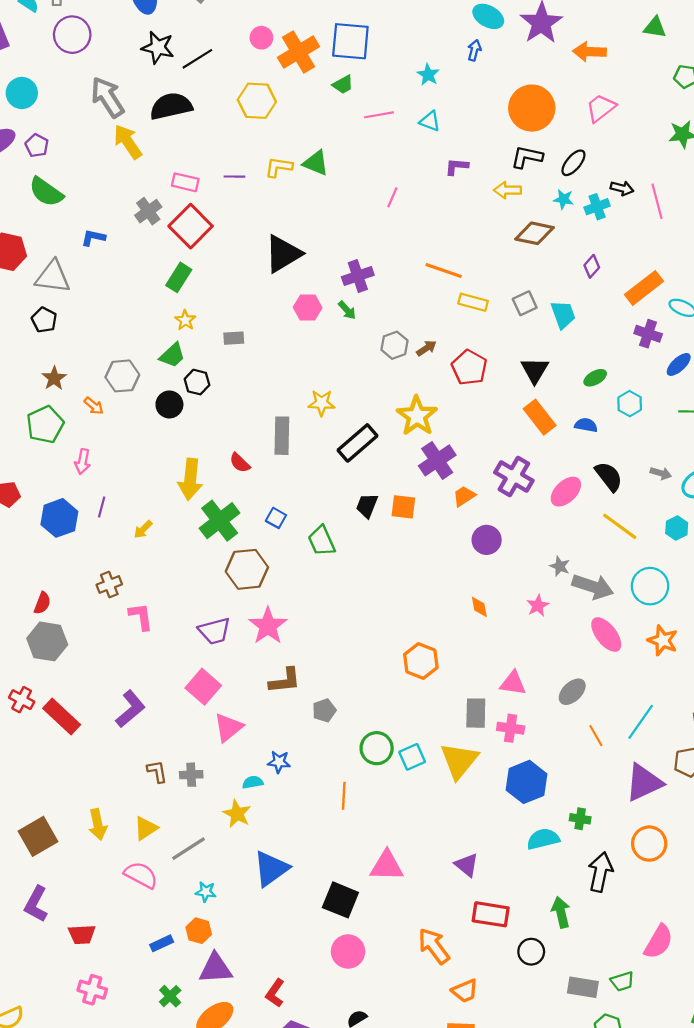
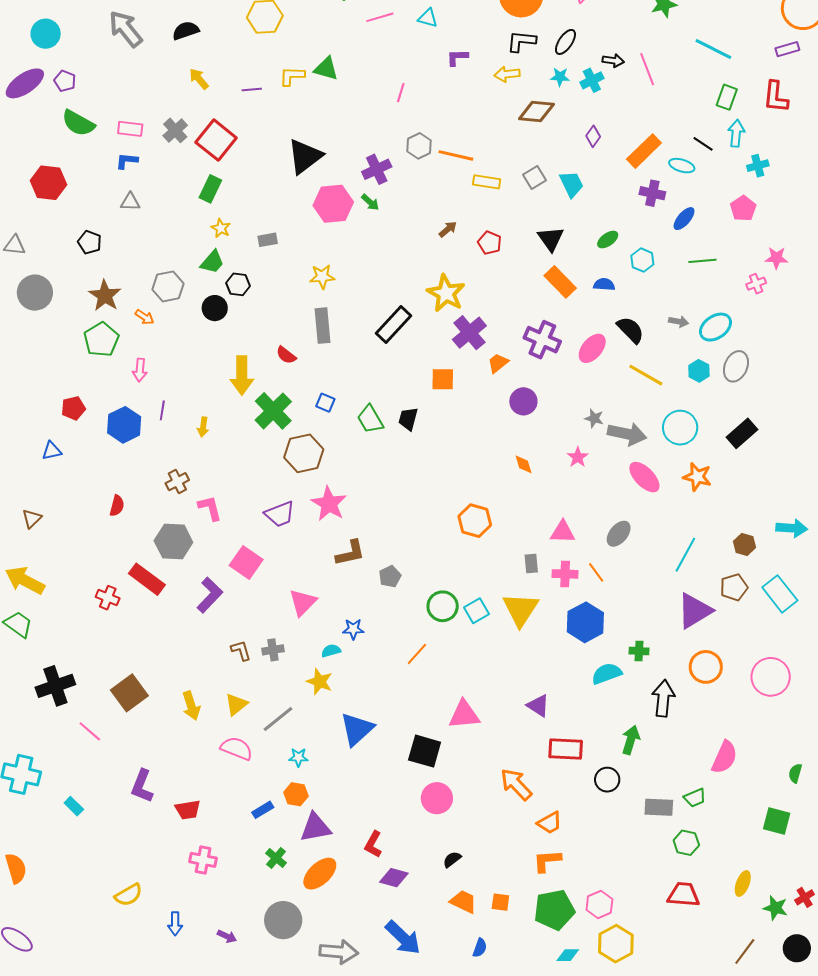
black semicircle: (171, 106) -> (186, 31), size x0.7
yellow arrow: (128, 142) -> (199, 79), moved, size x0.7
pink rectangle: (185, 182) -> (130, 129), moved
gray triangle: (53, 277) -> (130, 202), moved, size x0.6
pink hexagon: (308, 307) -> (333, 204), size x1.5
gray hexagon: (394, 345) -> (419, 146), moved
red pentagon: (469, 367) -> (490, 243), size x0.7
brown star: (54, 378) -> (105, 296), size x1.4
yellow star: (322, 403) -> (322, 277), moved
black trapezoid: (367, 506) -> (408, 419), moved
yellow arrow: (143, 529) -> (203, 427), turned -30
gray hexagon: (47, 641) -> (173, 542), moved
pink square: (203, 687) -> (246, 563), moved
gray rectangle: (476, 713) -> (531, 564), size x0.7
red rectangle: (62, 716) -> (147, 579), moved
orange line: (596, 736) -> (596, 572), moved
orange line: (344, 796) -> (417, 654), turned 45
brown square: (38, 836) -> (129, 693), moved
green arrow: (561, 912) -> (631, 740), turned 36

